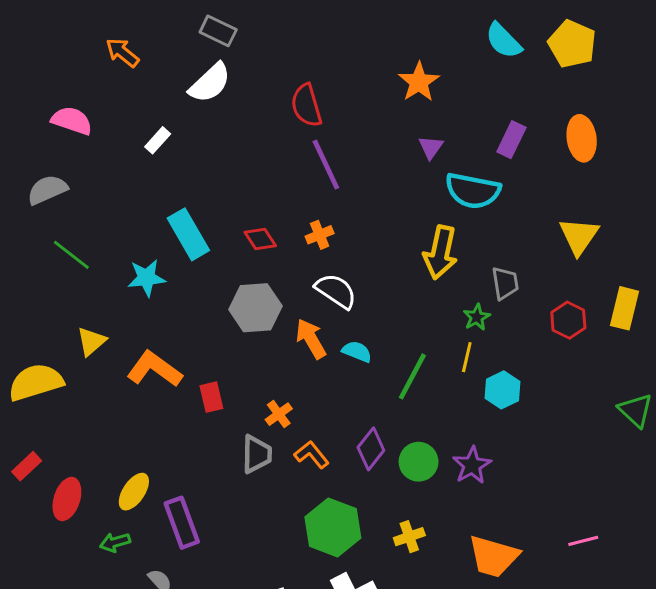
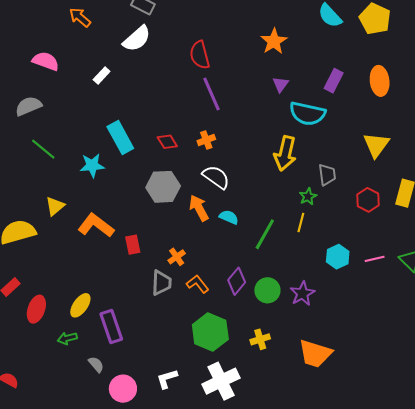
cyan hexagon: (503, 390) -> (338, 257), moved
pink line: (583, 541) -> (375, 259), moved

